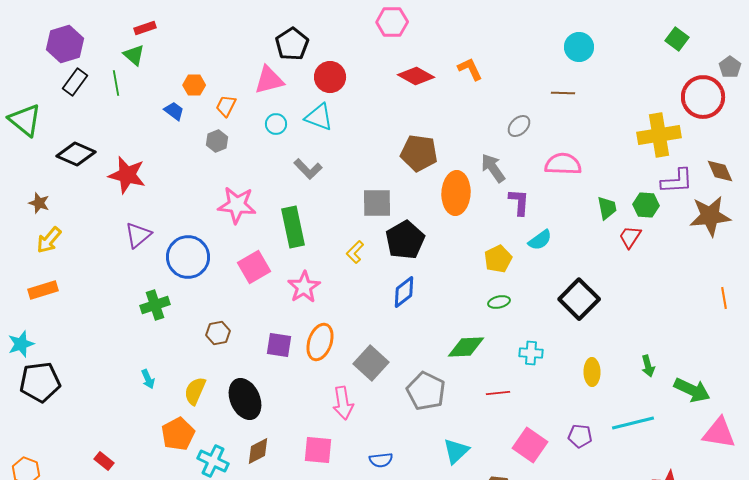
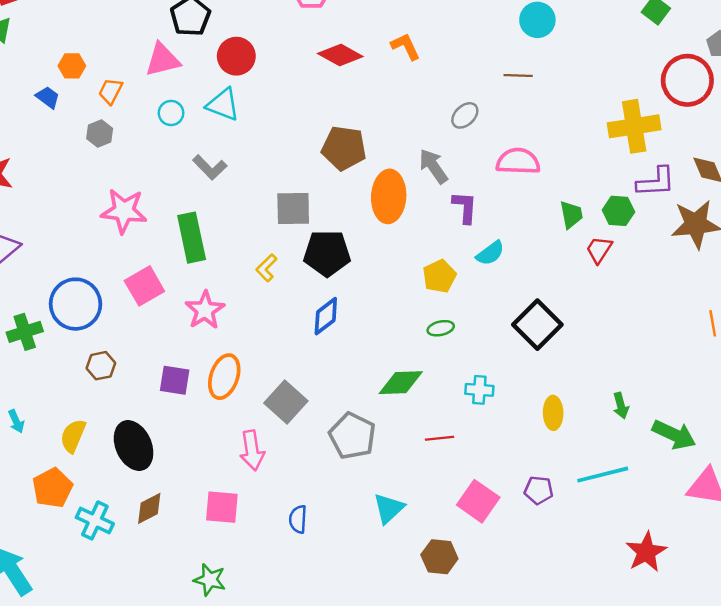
black pentagon: (405, 240) -> (327, 253), turned 30
blue circle: (188, 257) -> (75, 304), moved
blue semicircle: (381, 460) -> (298, 519), turned 100

